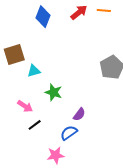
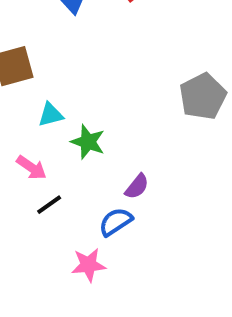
cyan triangle: (34, 71) -> (51, 115), moved

